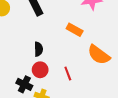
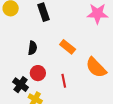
orange rectangle: (75, 30) -> (68, 47), moved
black semicircle: (38, 49) -> (33, 48), moved

